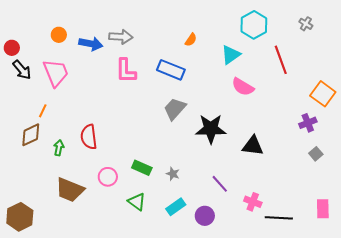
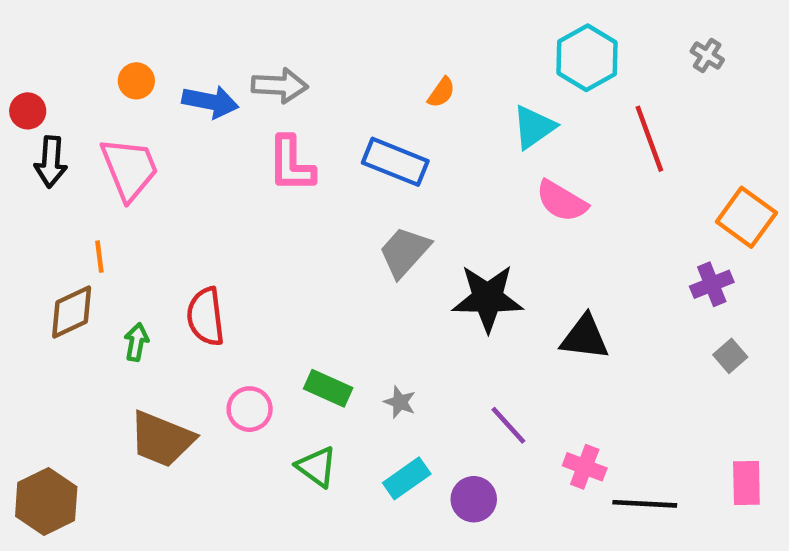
black arrow: (22, 70) -> (51, 162), turned 45
orange line: (43, 111) -> (99, 257), turned -32

